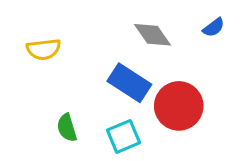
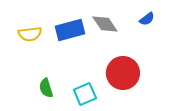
blue rectangle: (129, 83) -> (70, 30), moved, turned -48

